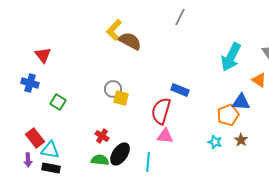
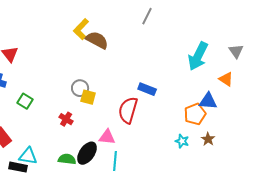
red cross: (102, 136) -> (66, 119), moved
pink triangle: (165, 136) -> (107, 137), moved
cyan triangle: (50, 150) -> (28, 156), moved

